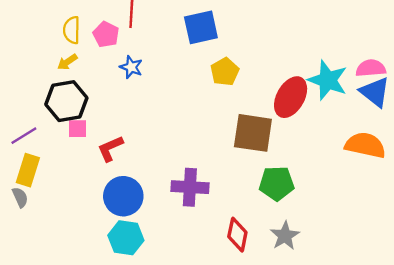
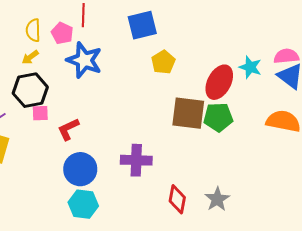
blue star: (131, 67) -> (84, 60), size x1.8
cyan star: (328, 80) -> (250, 67), size x0.7
green pentagon: (277, 183) -> (218, 117), moved

